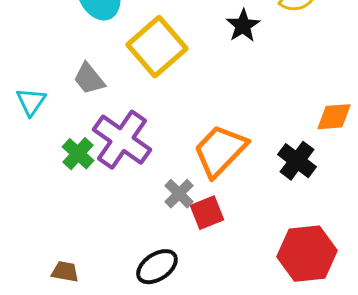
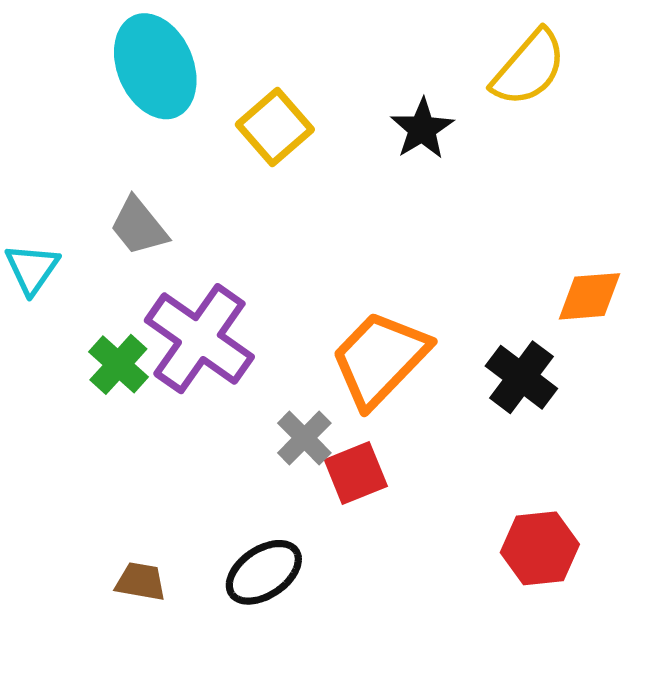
yellow square: (157, 47) -> (275, 127), moved, size x0.7
red hexagon: (307, 254) -> (540, 548), size x0.7
brown trapezoid: (65, 272) -> (141, 582), moved

